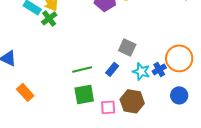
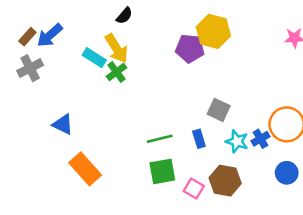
blue rectangle: (112, 69) -> (199, 139), turned -56
orange rectangle: (25, 92) -> (85, 169), size x1.4
pink square: (108, 107) -> (194, 189), turned 35

